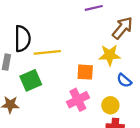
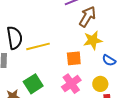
brown arrow: (123, 28) -> (87, 17), moved
green square: (31, 80) -> (33, 84), moved

